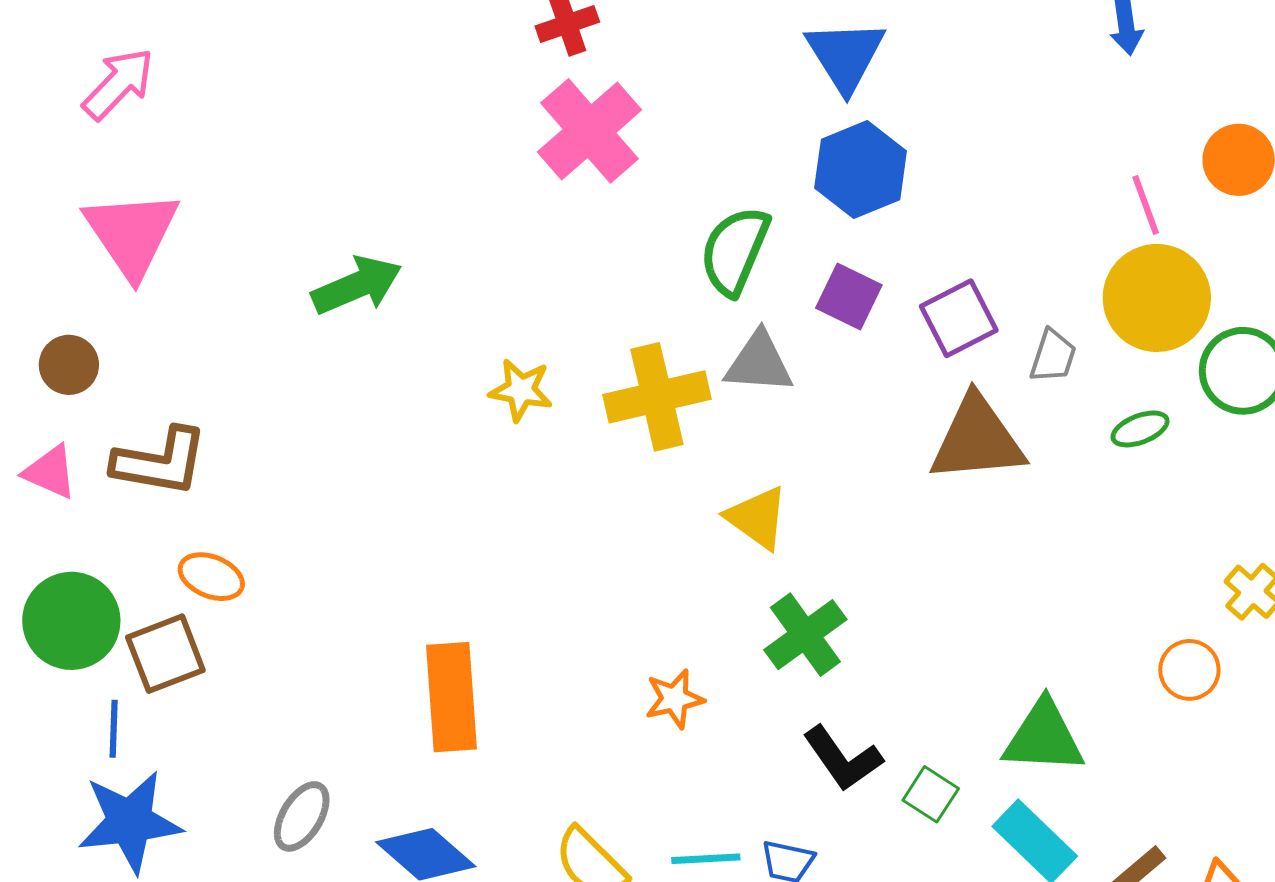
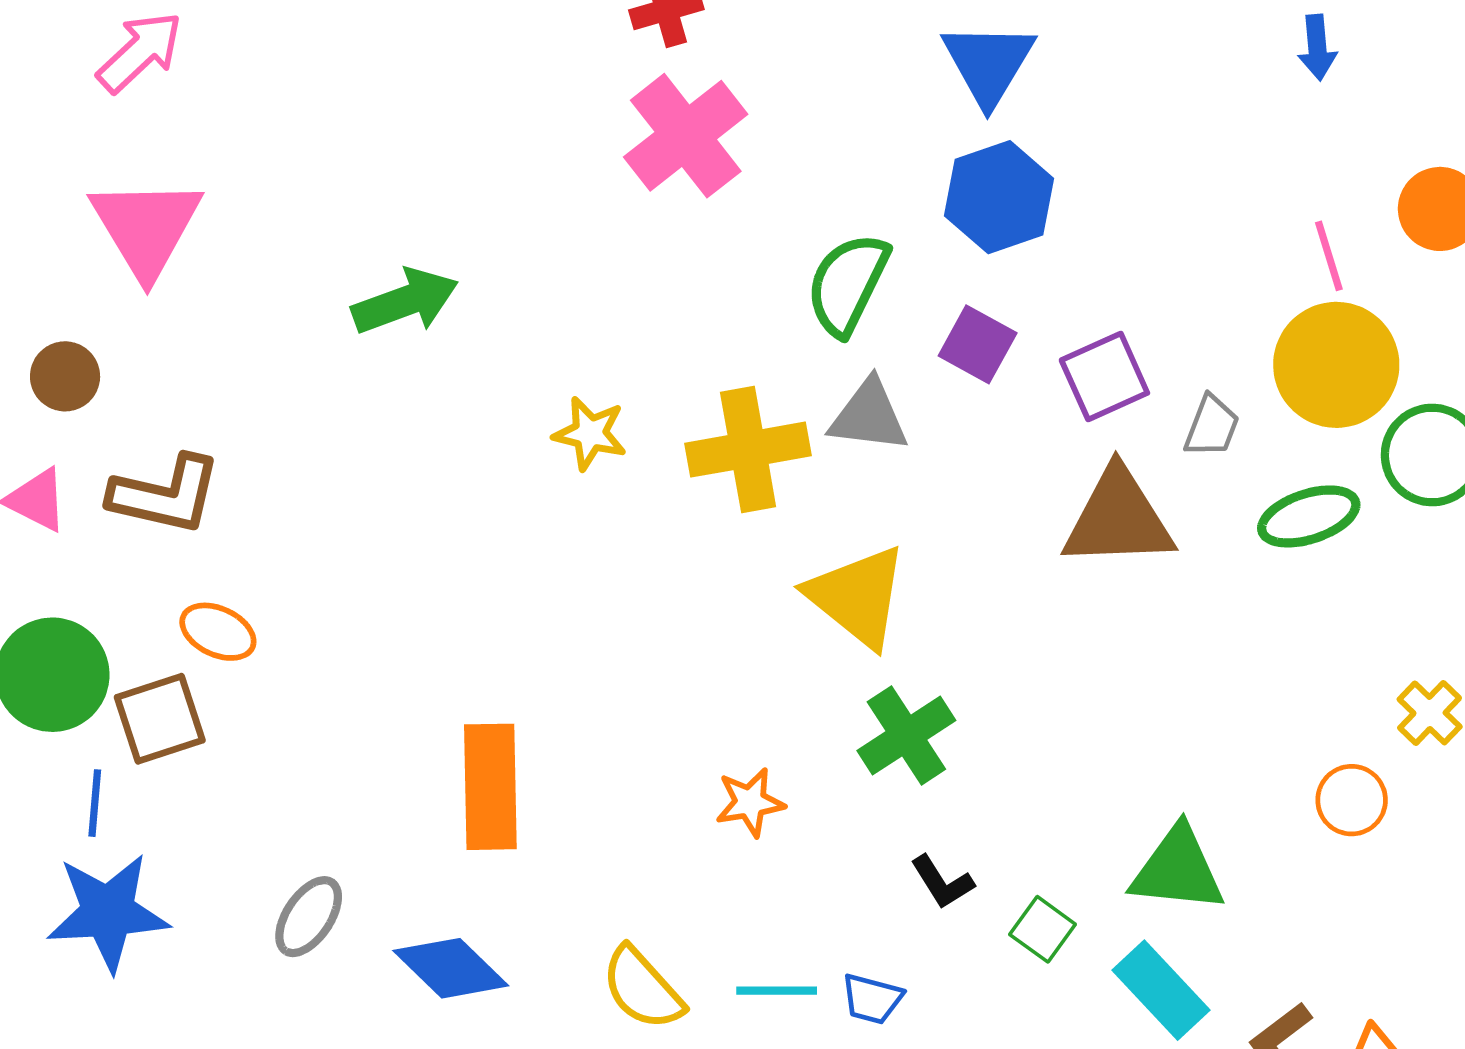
green ellipse: (1140, 429) -> (1309, 516), size x1.5
yellow triangle: (757, 518) -> (857, 596), size x1.4
black L-shape: (843, 759) -> (942, 882), size x0.7

